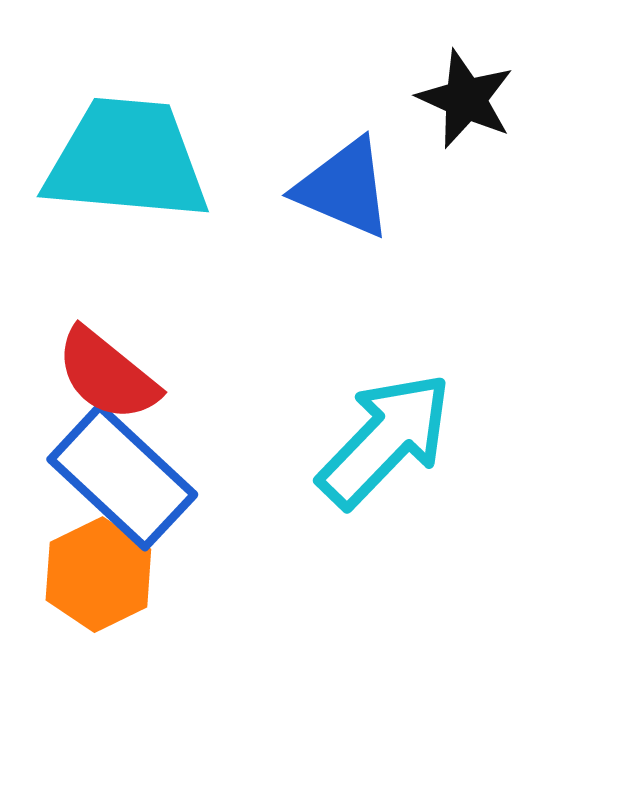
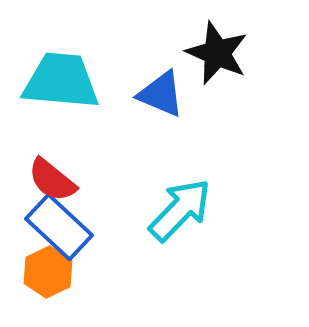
black star: (466, 99) -> (217, 53), size x1.4

